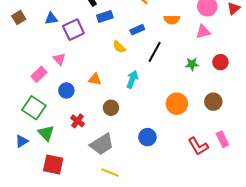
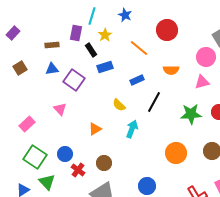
purple square: (73, 30) -> (74, 80), turned -30
yellow semicircle: (119, 47) -> (119, 105), moved
green star: (192, 64) -> (191, 114), size x1.5
pink rectangle: (39, 74) -> (27, 124), moved
orange triangle: (95, 79) -> (95, 129), turned -40
blue circle: (66, 90) -> (65, 154), moved
brown circle: (111, 108) -> (104, 163), moved

